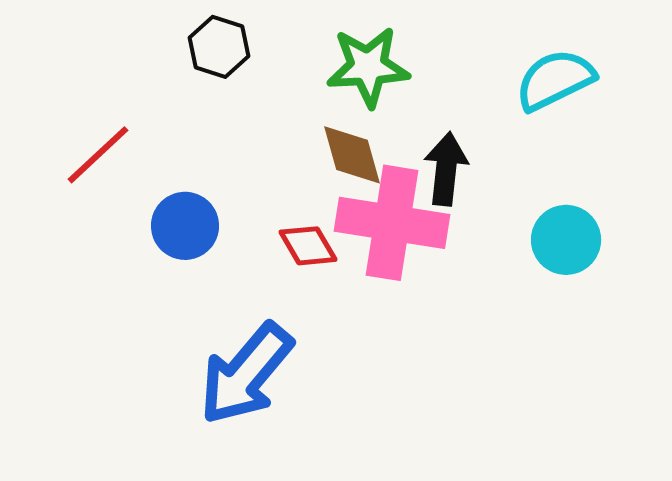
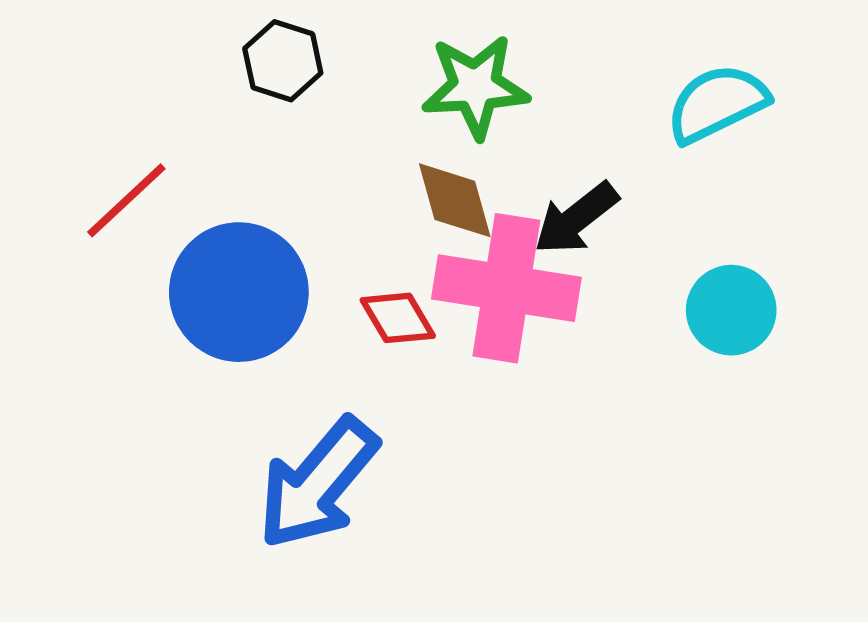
black arrow: (446, 169) -> (576, 218), turned -134
blue circle: (185, 226) -> (239, 292), size x1.6

